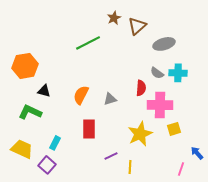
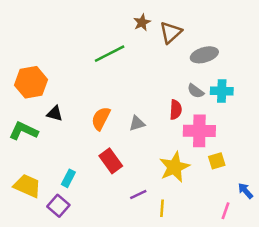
green L-shape: (30, 112) -> (24, 131), moved
red rectangle: (89, 129) -> (111, 161), turned -36

